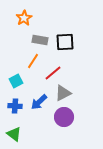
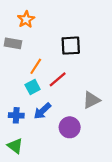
gray rectangle: (40, 40) -> (13, 43), moved
cyan square: (16, 81) -> (33, 87), moved
gray triangle: (63, 93) -> (91, 100), moved

